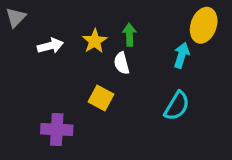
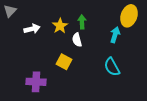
cyan semicircle: (177, 106) -> (112, 67), turned 120

